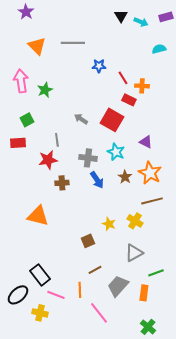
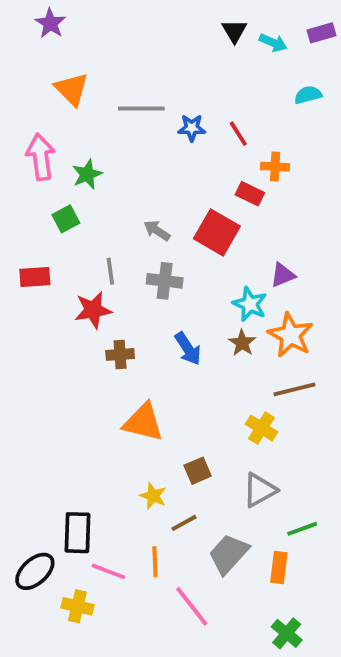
gray line: (73, 43) -> (141, 108), moved
red line: (123, 78) -> (238, 134), moved
green square: (27, 120) -> (66, 219), moved
purple triangle: (146, 142) -> (283, 275), turned -48
cyan star: (116, 152) -> (250, 304), moved
gray cross: (88, 158) -> (165, 281), moved
orange triangle: (38, 216) -> (143, 422), moved
yellow star: (109, 224) -> (153, 496), moved
brown square: (88, 241) -> (198, 471), moved
black rectangle: (40, 275) -> (77, 533), turned 40

